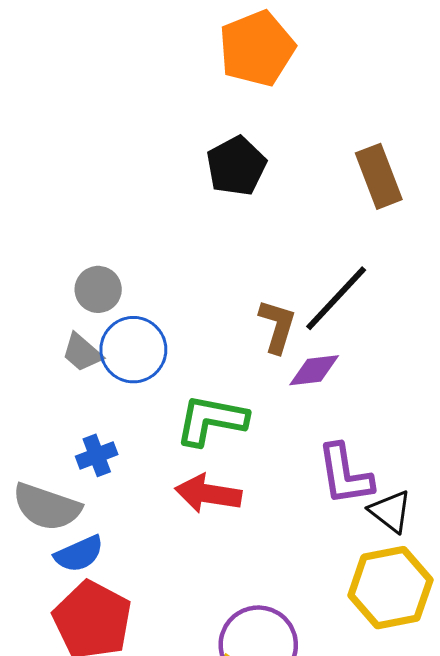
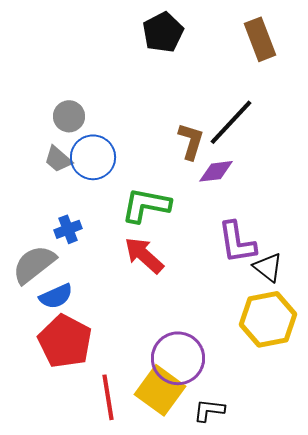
red arrow: (208, 494) -> (144, 255), turned 33
gray semicircle: (47, 507) -> (34, 264), turned 123

